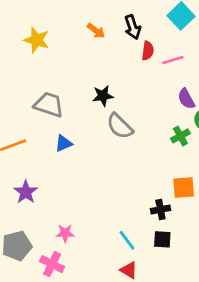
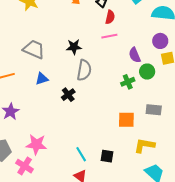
pink line: (173, 60) -> (109, 36), moved
gray semicircle: (120, 126) -> (84, 70), turned -130
black cross: (160, 209) -> (68, 95), moved, turned -32
pink star: (65, 233) -> (36, 144), size x1.5

